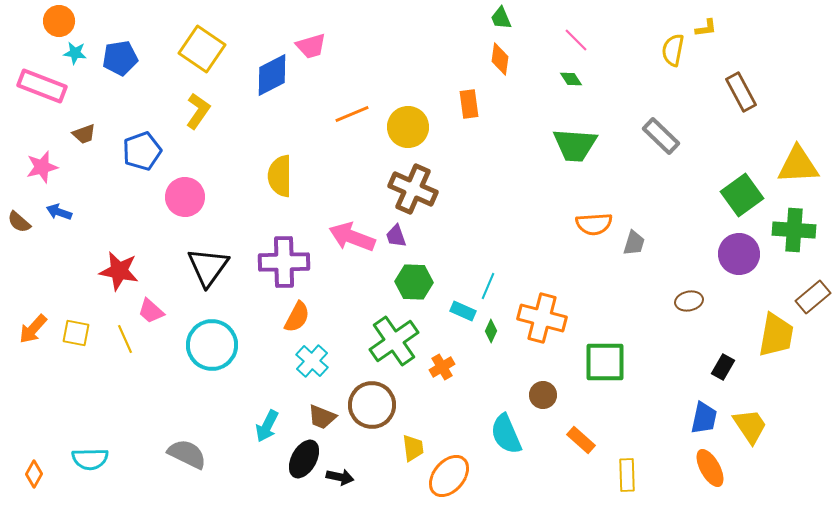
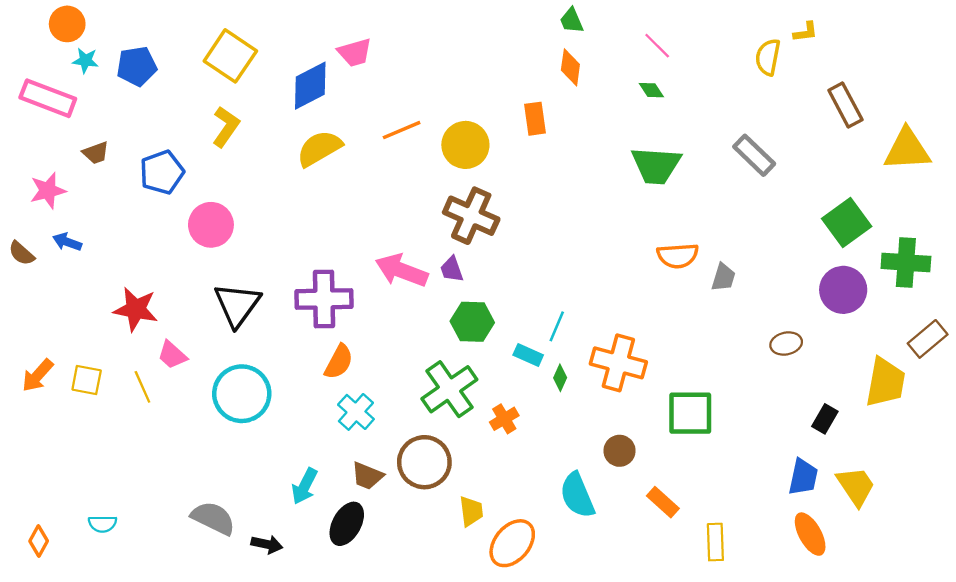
yellow triangle: (798, 165) -> (907, 149), moved
yellow semicircle: (280, 176) -> (319, 148), moved, turned 60
cyan semicircle: (90, 459) -> (103, 524), size x0.7
black arrow: (340, 477) -> (267, 544), moved

